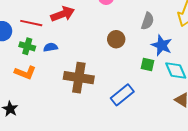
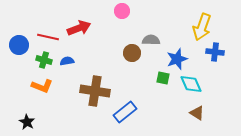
gray semicircle: (148, 21) -> (151, 40), moved, turned -108
blue star: (162, 45) -> (177, 59), turned 30
blue rectangle: (122, 95) -> (125, 112), moved

